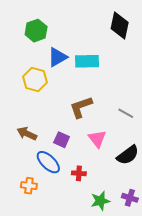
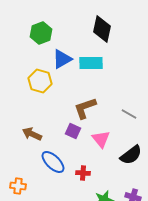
black diamond: (120, 26) -> (102, 29), moved
purple square: (62, 140) -> (73, 131), moved
orange cross: (29, 186) -> (18, 186), moved

